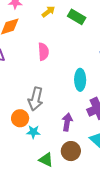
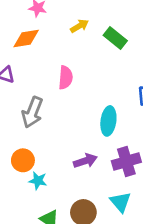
gray arrow: (36, 99) -> (32, 112), moved
purple arrow: (67, 122) -> (85, 161), moved, turned 54

